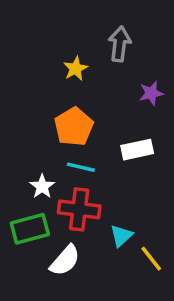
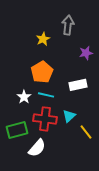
white star: (42, 187) -> (24, 97), moved
cyan triangle: (121, 236) -> (69, 116), moved
yellow line: (151, 259) -> (86, 132), moved

